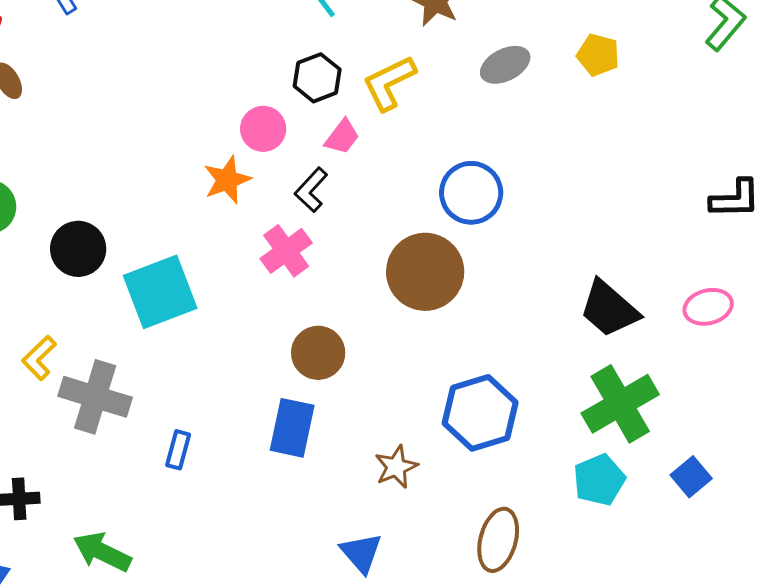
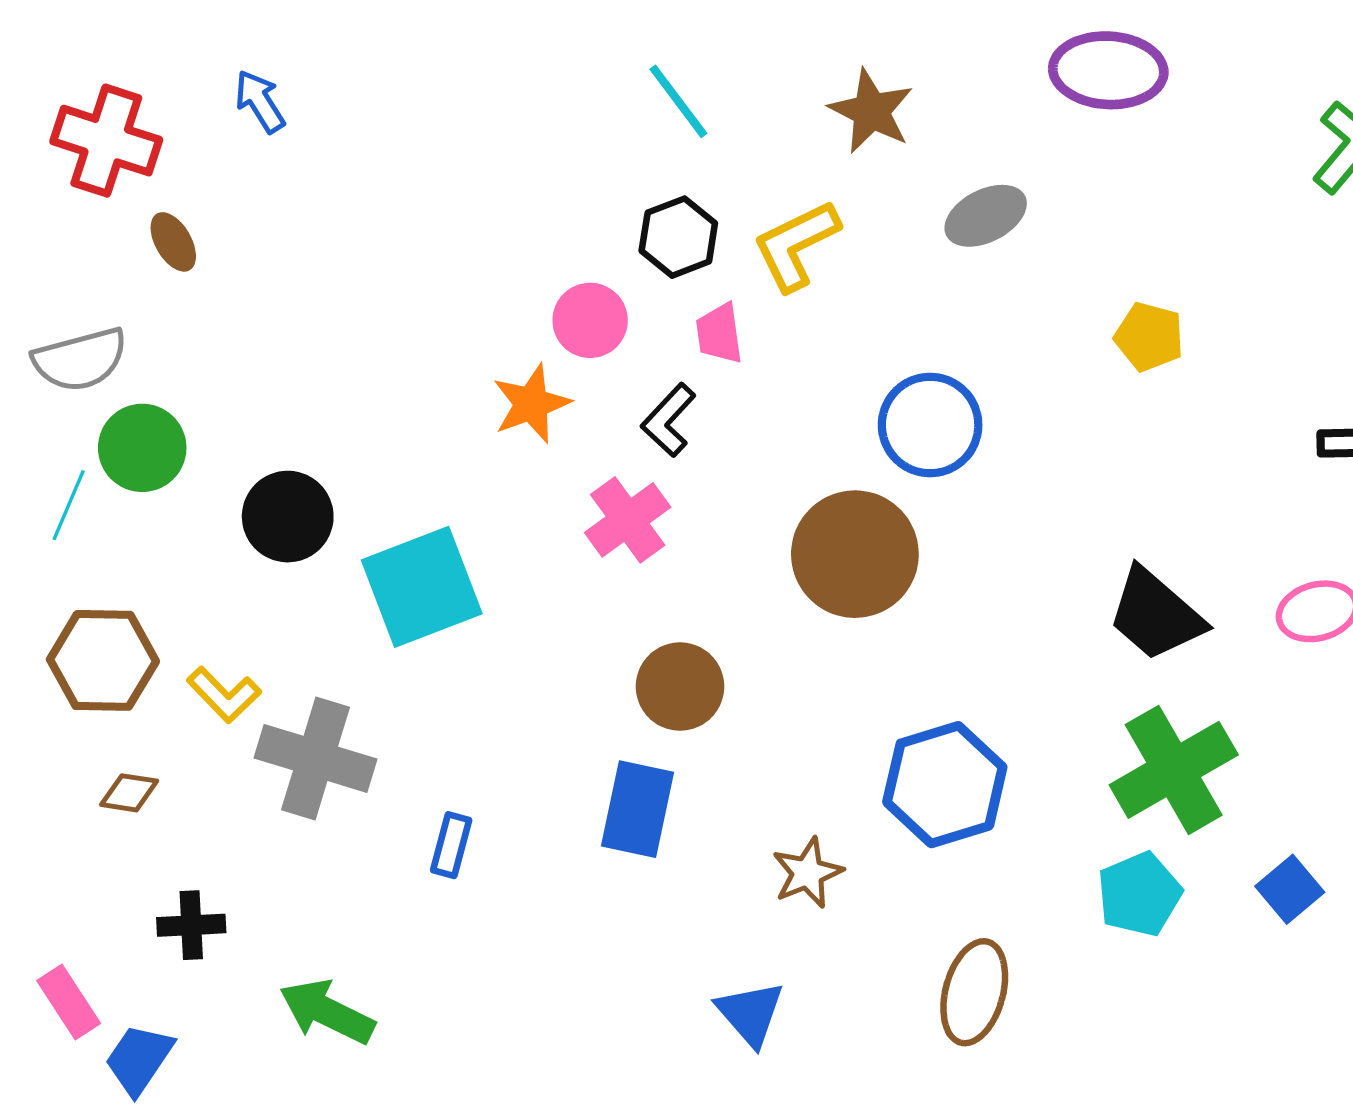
yellow pentagon: (598, 55) -> (1149, 337), moved
pink trapezoid: (342, 137) -> (719, 333), turned 135
yellow L-shape: (39, 358) -> (224, 695), turned -90

